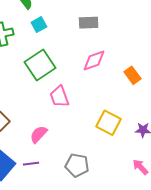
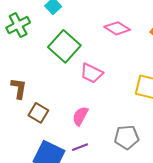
pink diamond: (94, 61) -> (117, 28), turned 65
pink trapezoid: (59, 97) -> (92, 73), turned -30

